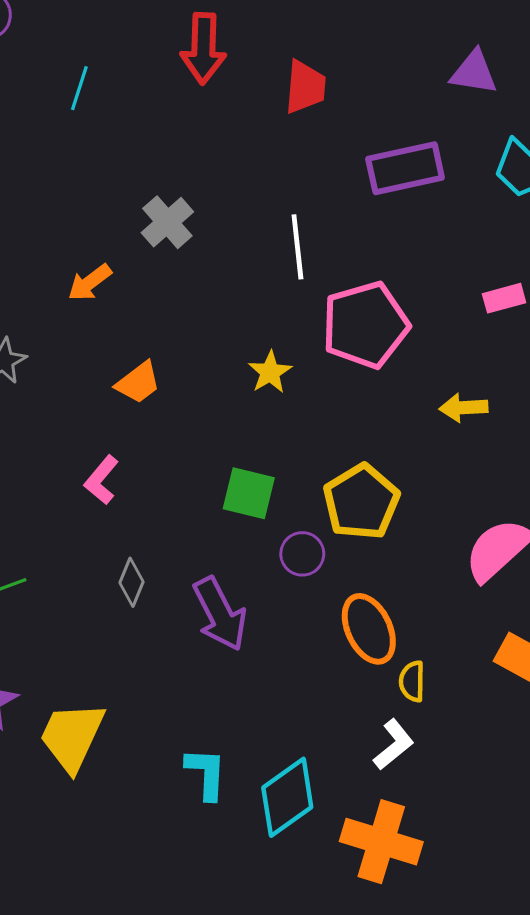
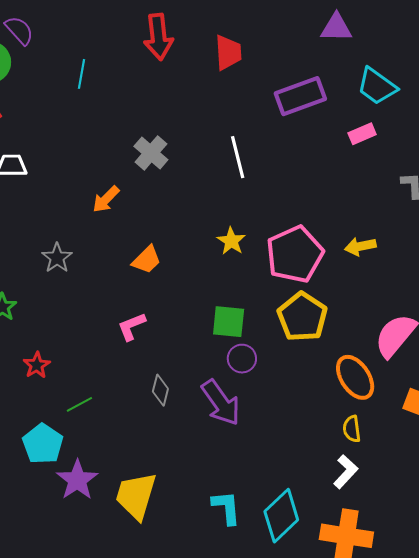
pink rectangle: (504, 298) -> (362, 134), moved
pink pentagon: (365, 325) -> (295, 254), moved
pink L-shape: (101, 480) -> (132, 326), turned 36
purple circle: (302, 554) -> (242, 359), moved
orange ellipse: (369, 629) -> (355, 377), moved

